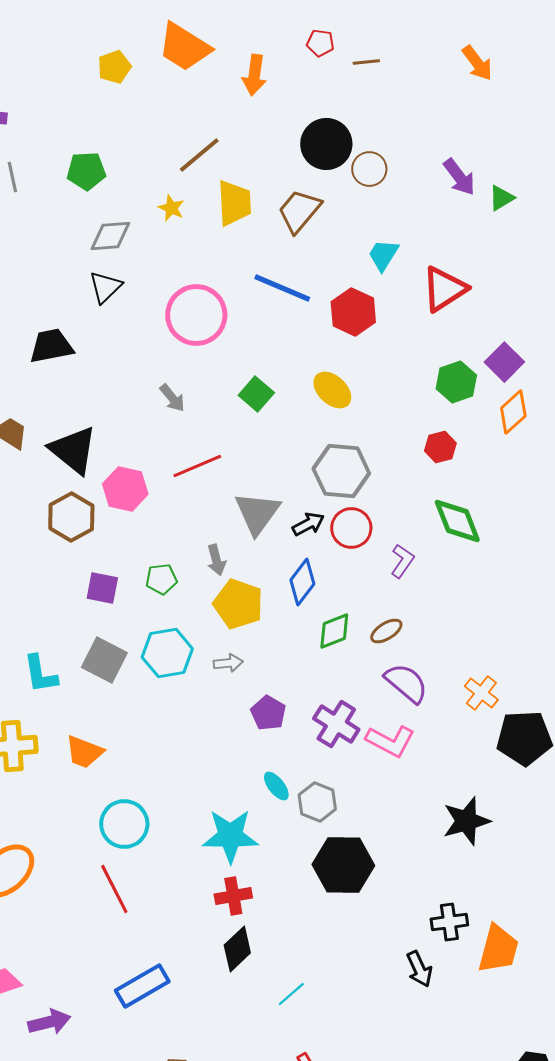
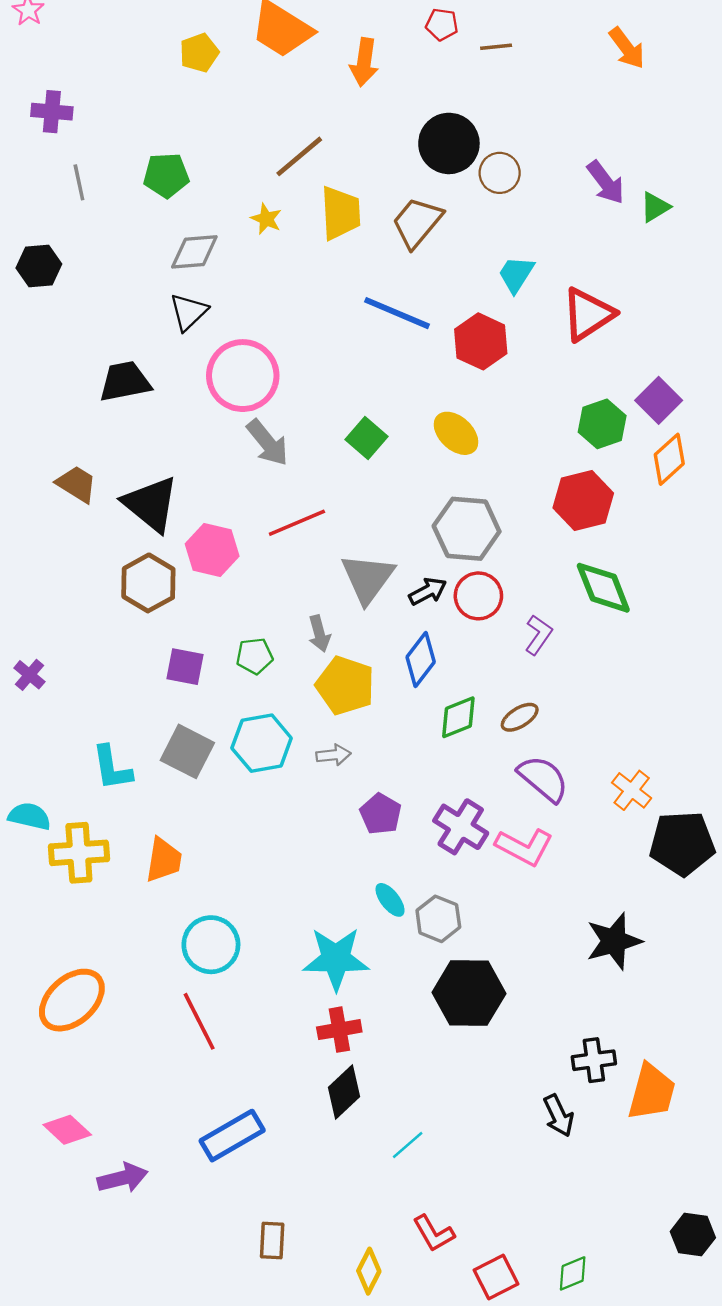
pink circle: (196, 315) -> (243, 376), moved
gray arrow: (172, 398) -> (267, 443), size x1.4
red hexagon: (440, 447) -> (583, 500), size x1.6
orange trapezoid: (84, 752) -> (164, 860), turned -102

